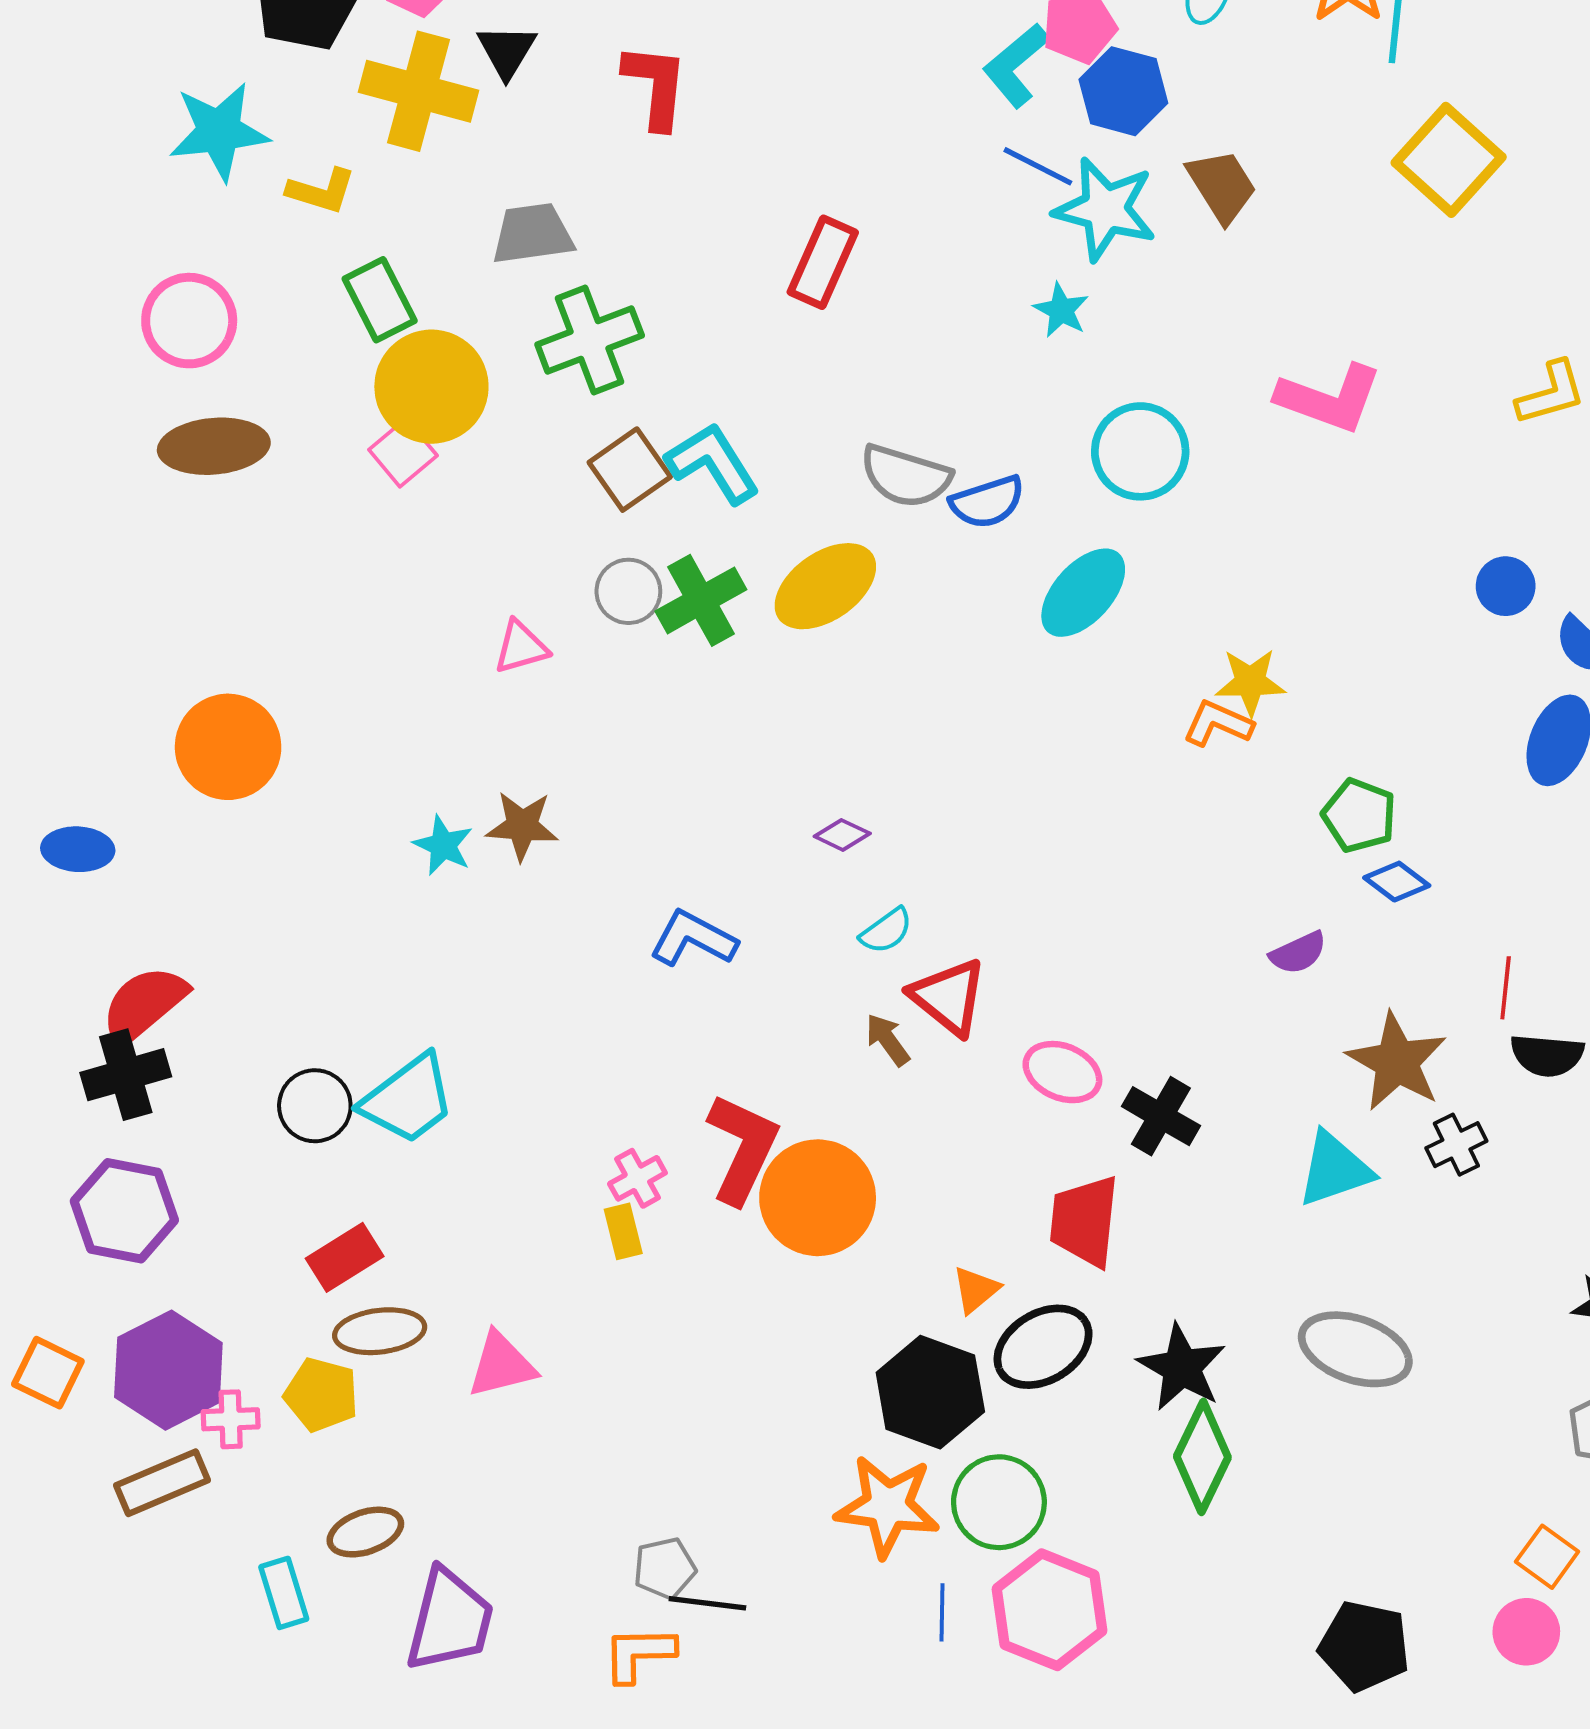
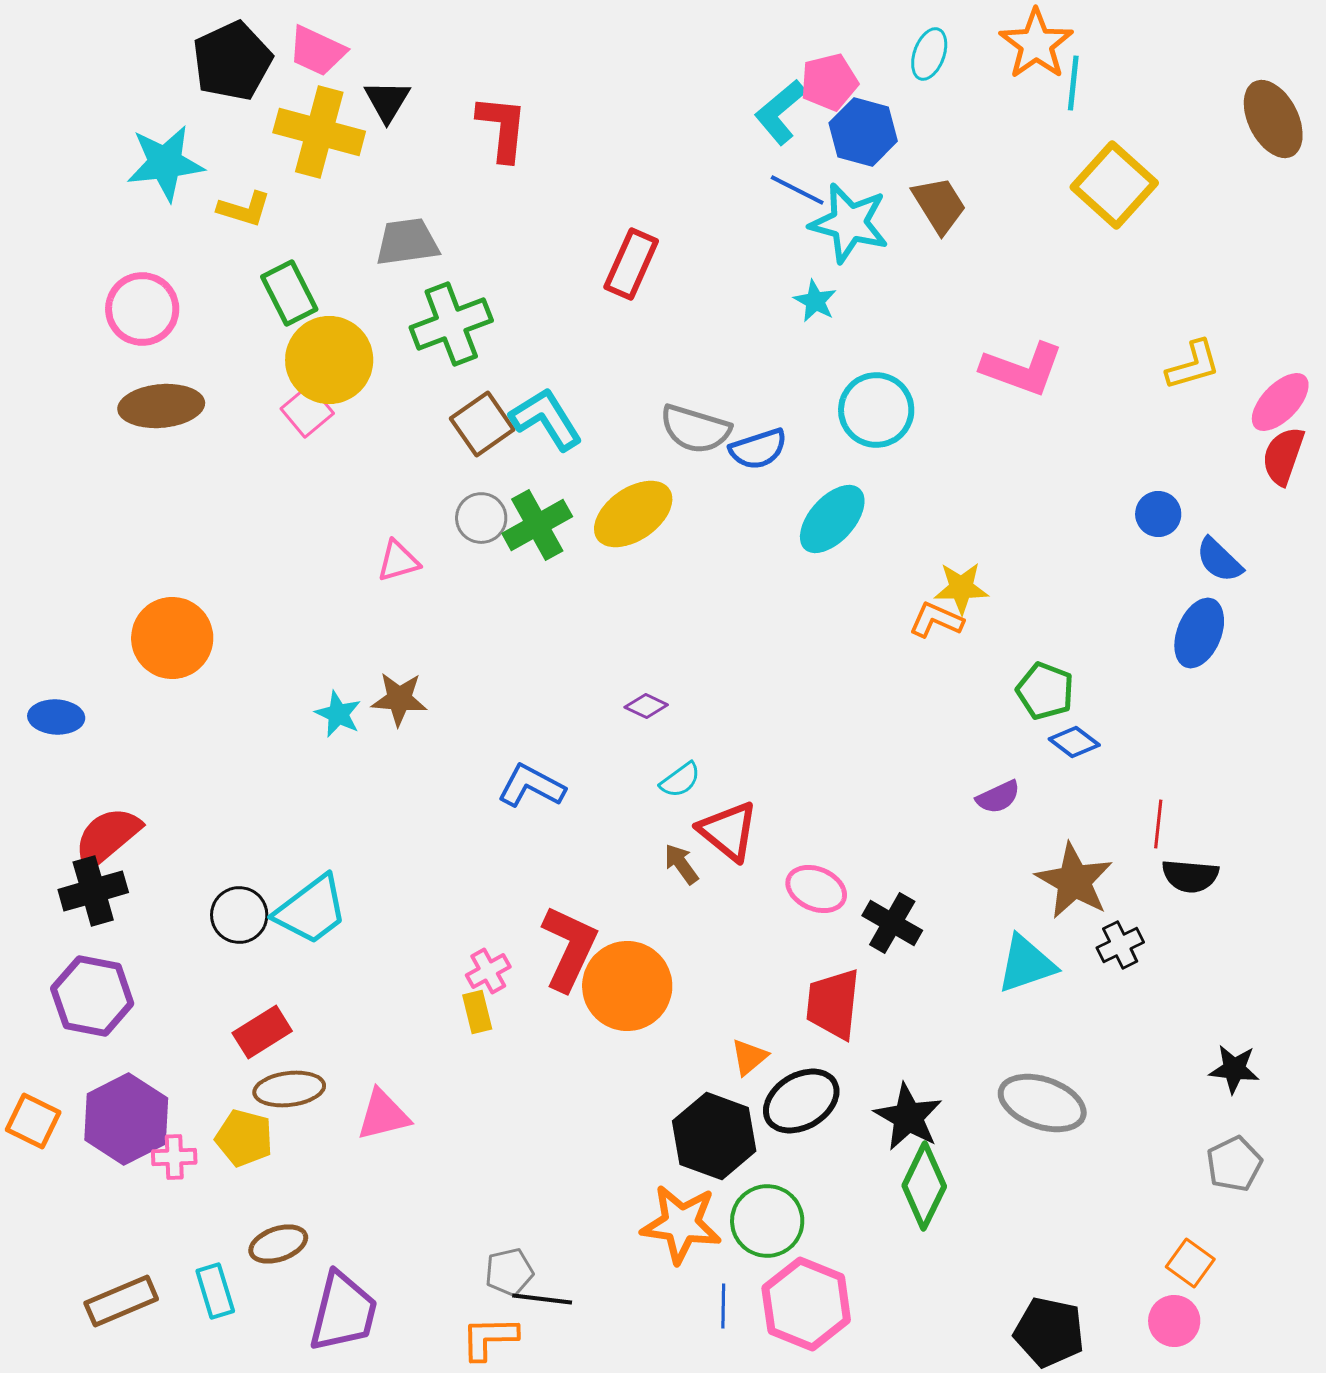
brown rectangle: (162, 1483) -> (121, 1301), moved

